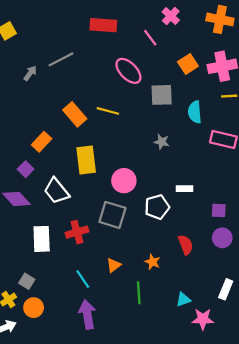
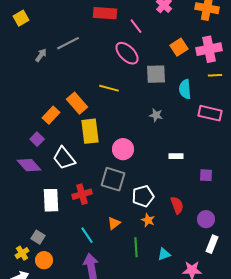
pink line: (150, 38) -> (136, 26), moved
orange rectangle: (75, 114) -> (77, 103), moved
white pentagon: (157, 207) -> (143, 196), moved
purple circle: (222, 238) -> (206, 219), moved
cyan triangle: (183, 300) -> (164, 254), moved

